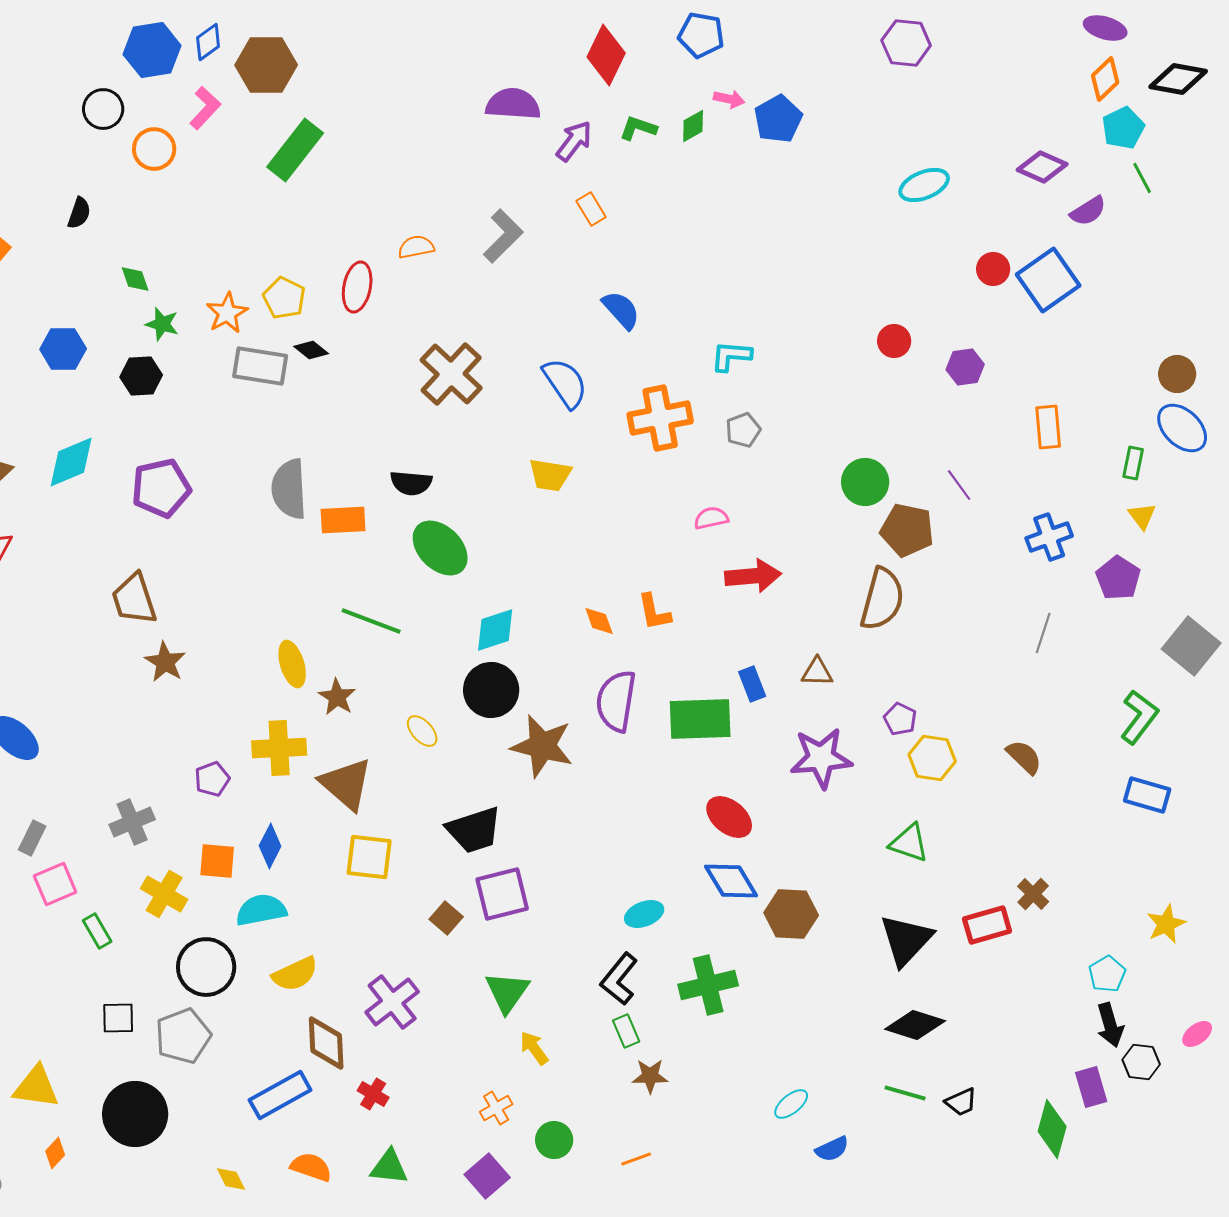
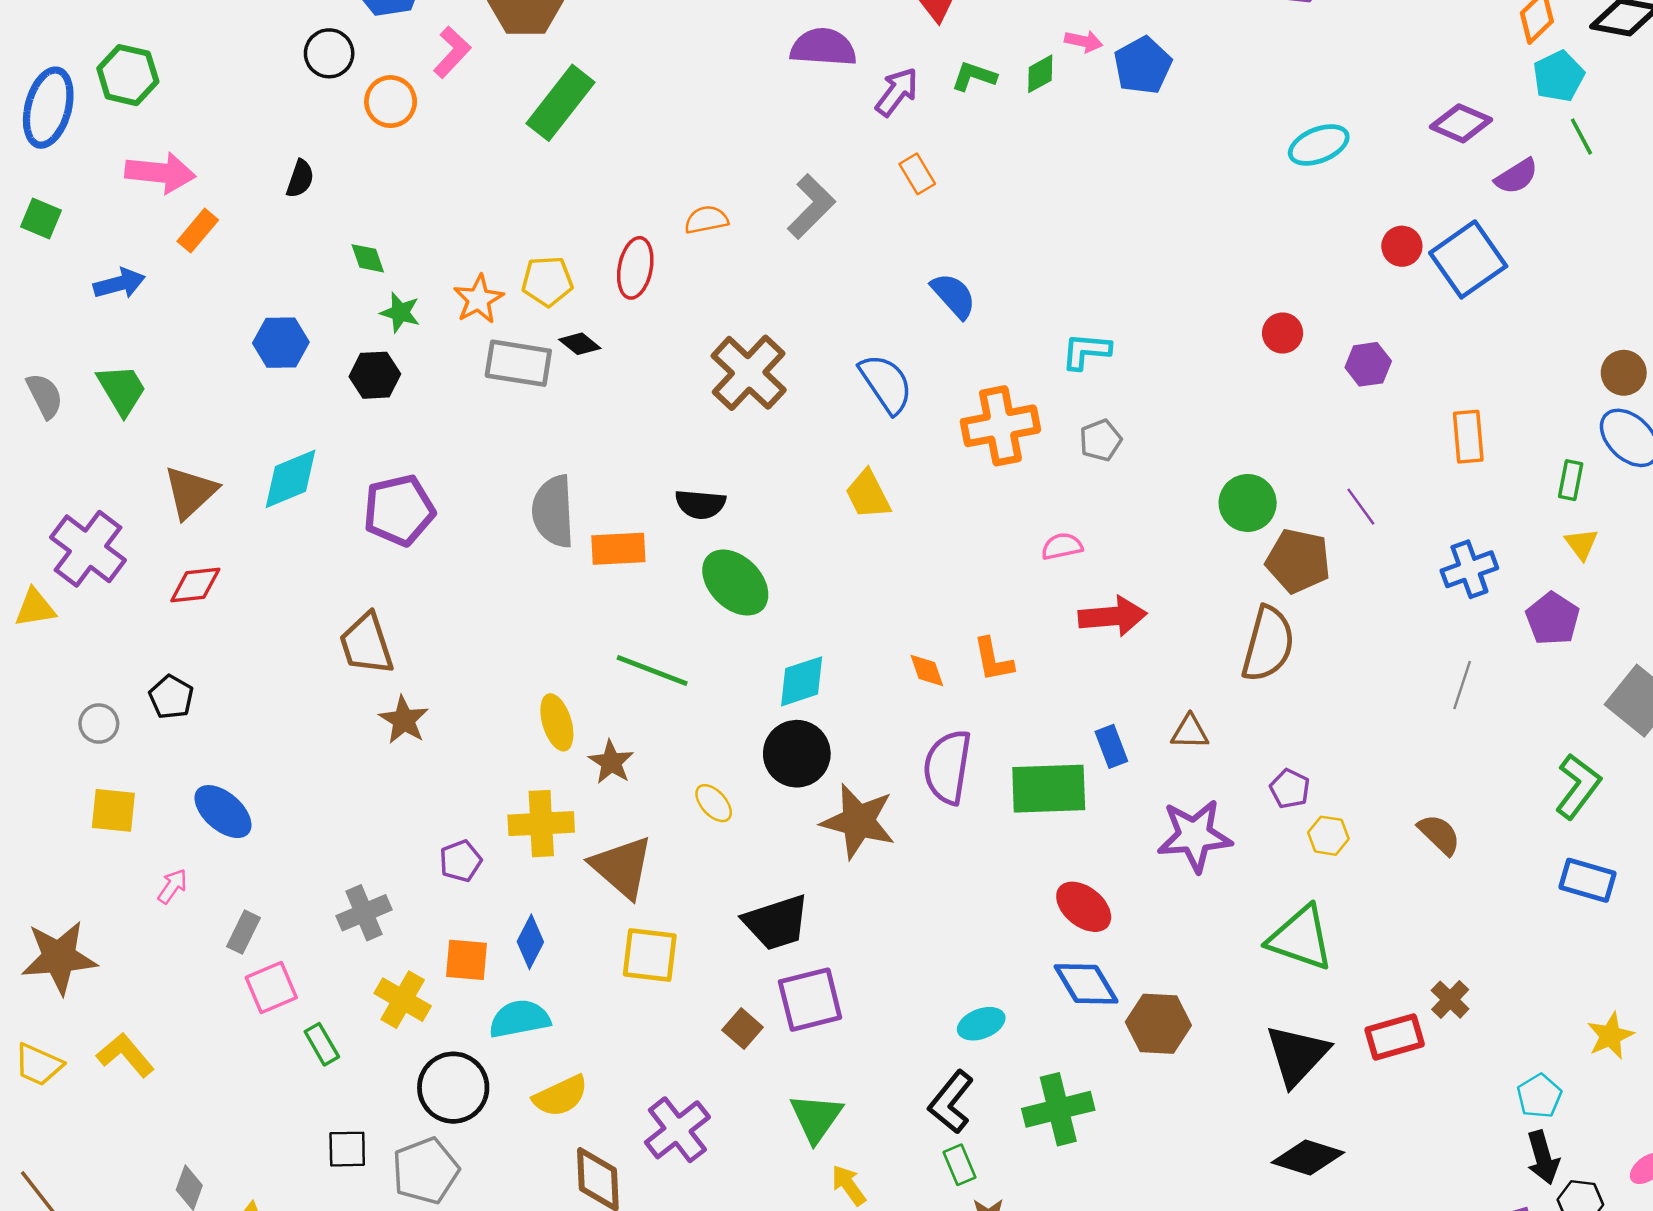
yellow pentagon: (284, 298) -> (547, 281), turned -30
yellow trapezoid: (550, 475) -> (868, 495), turned 54
yellow hexagon: (932, 758) -> (1328, 836), size x0.7
green triangle: (909, 843) -> (1301, 938), size x1.4

